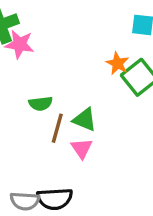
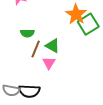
orange star: (117, 63) -> (76, 14), size x1.5

